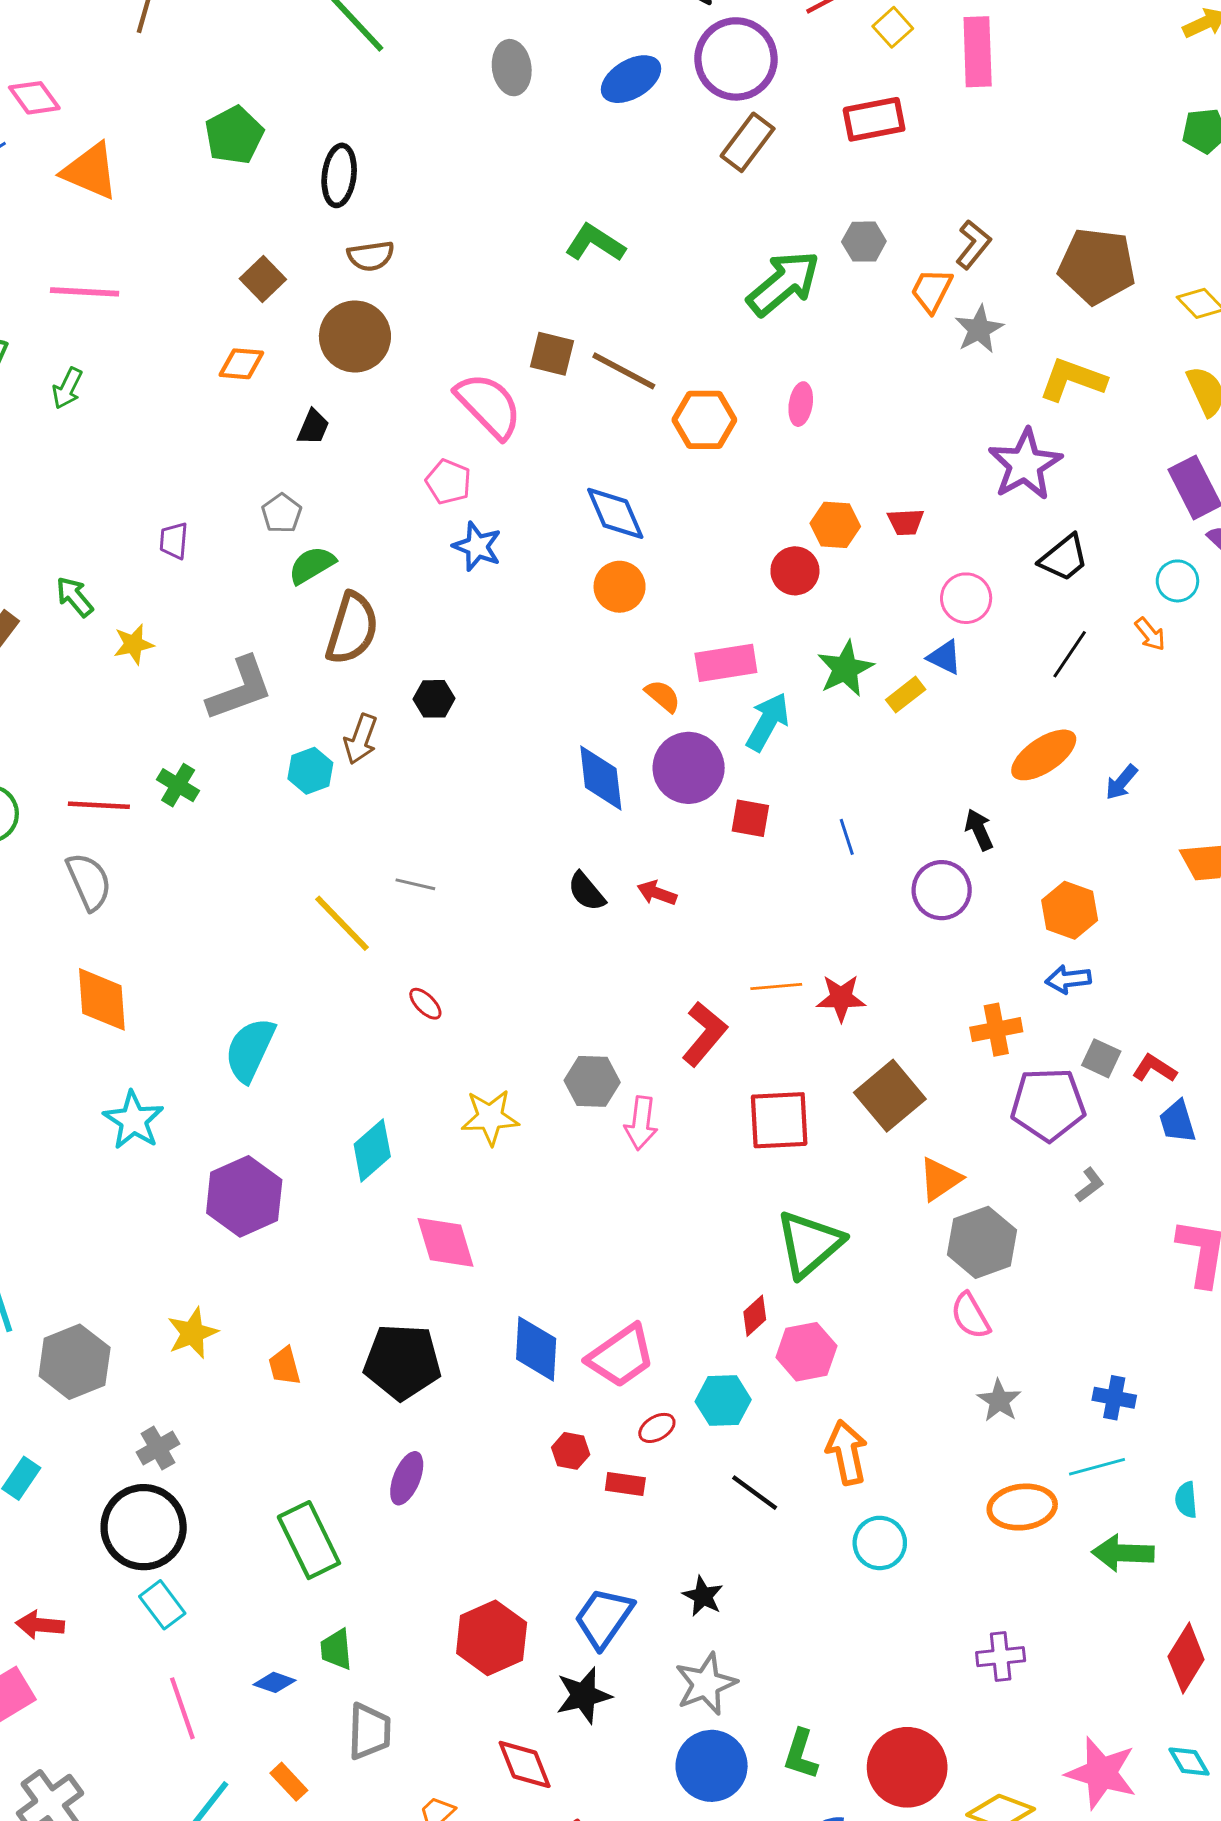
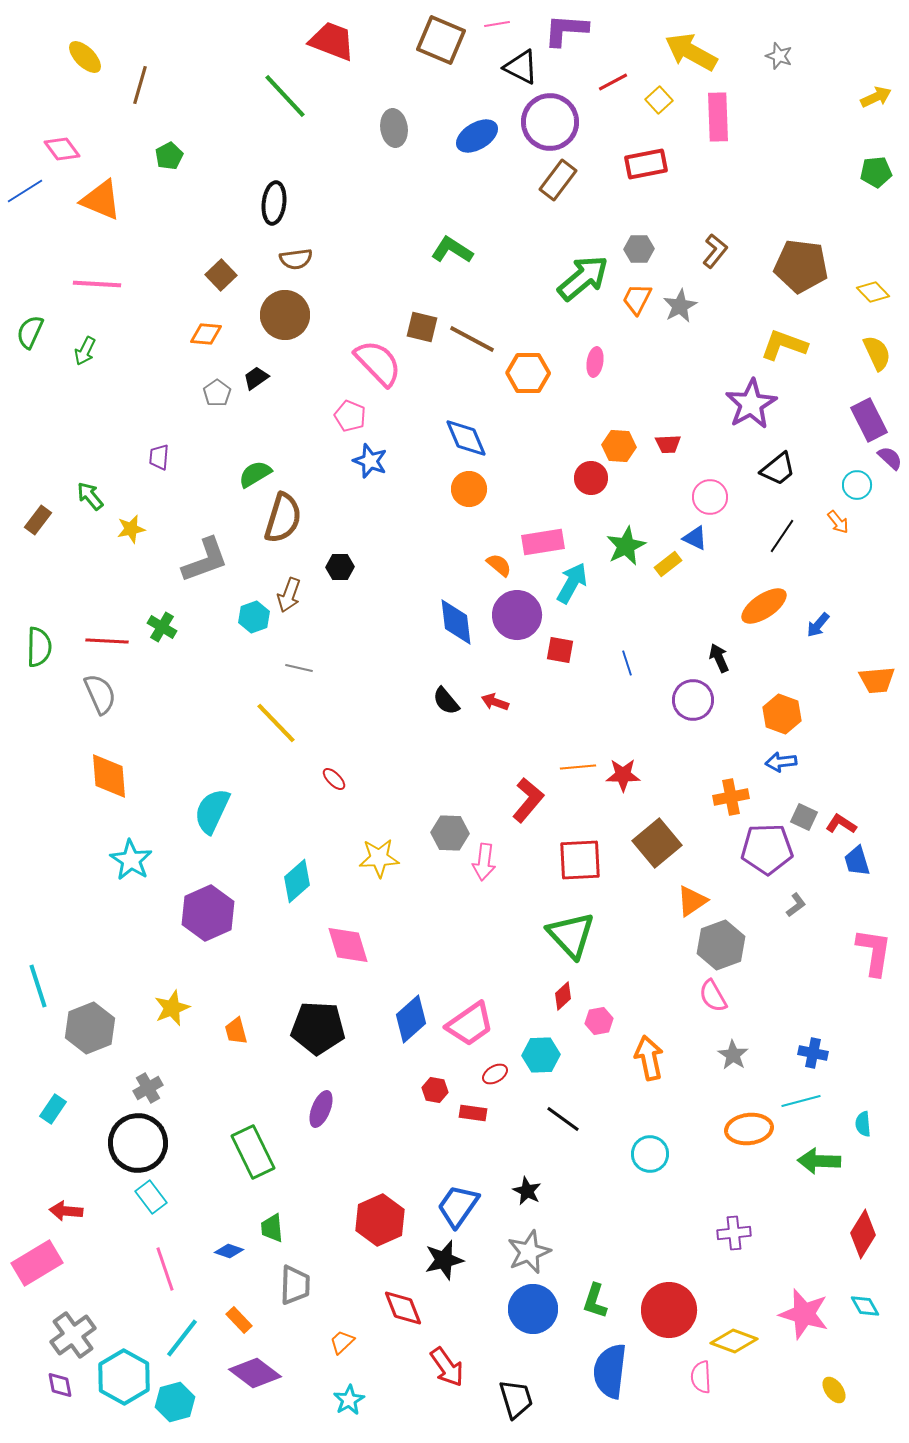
green pentagon: (234, 135) -> (169, 156), moved, size x0.7
orange trapezoid: (932, 290) -> (637, 299), moved
gray star: (979, 329) -> (680, 306), moved
black trapezoid: (313, 427) -> (256, 378), turned -148
gray pentagon: (282, 513) -> (217, 393), moved
gray line: (415, 884) -> (299, 668), moved
green triangle: (809, 1244) -> (571, 935), moved, turned -32
blue diamond: (536, 1349) -> (411, 1019), turned 45
pink hexagon: (806, 1352) -> (599, 1021), size x0.7
orange arrow: (847, 1452) -> (649, 1058), moved

